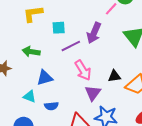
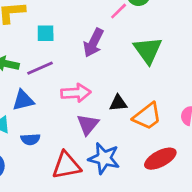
purple line: (71, 46) -> (40, 68), moved
pink arrow: (83, 70) -> (76, 93), turned -65

